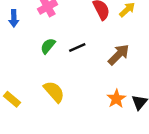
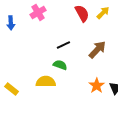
green semicircle: (48, 46) -> (60, 65), moved, turned 72
yellow semicircle: (54, 92) -> (46, 82), turned -48

